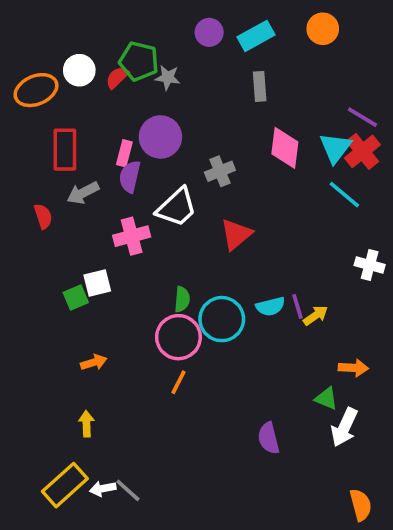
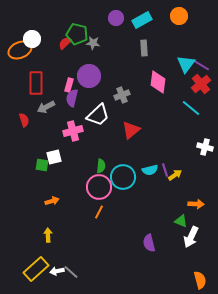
white circle: (79, 70) -> (32, 39), moved
cyan triangle: (335, 148) -> (186, 64), moved
green square: (76, 297) -> (42, 165), turned 32

